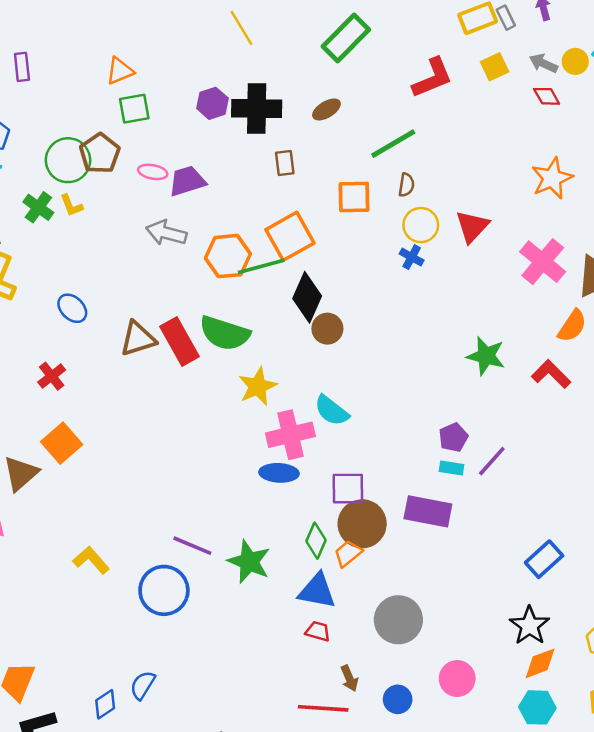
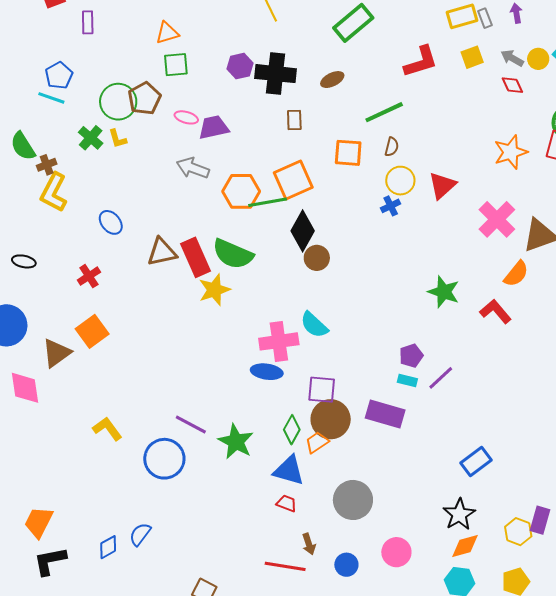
blue cross: (412, 257) -> (391, 206), turned 30
yellow star: (258, 386) -> (214, 290), moved

